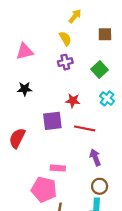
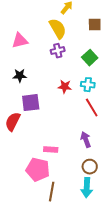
yellow semicircle: (65, 39) -> (58, 29), size x1.5
cyan cross: (107, 98) -> (88, 85), moved, turned -32
purple square: (52, 121) -> (31, 103), moved
red line: (85, 128) -> (92, 108), moved, turned 48

